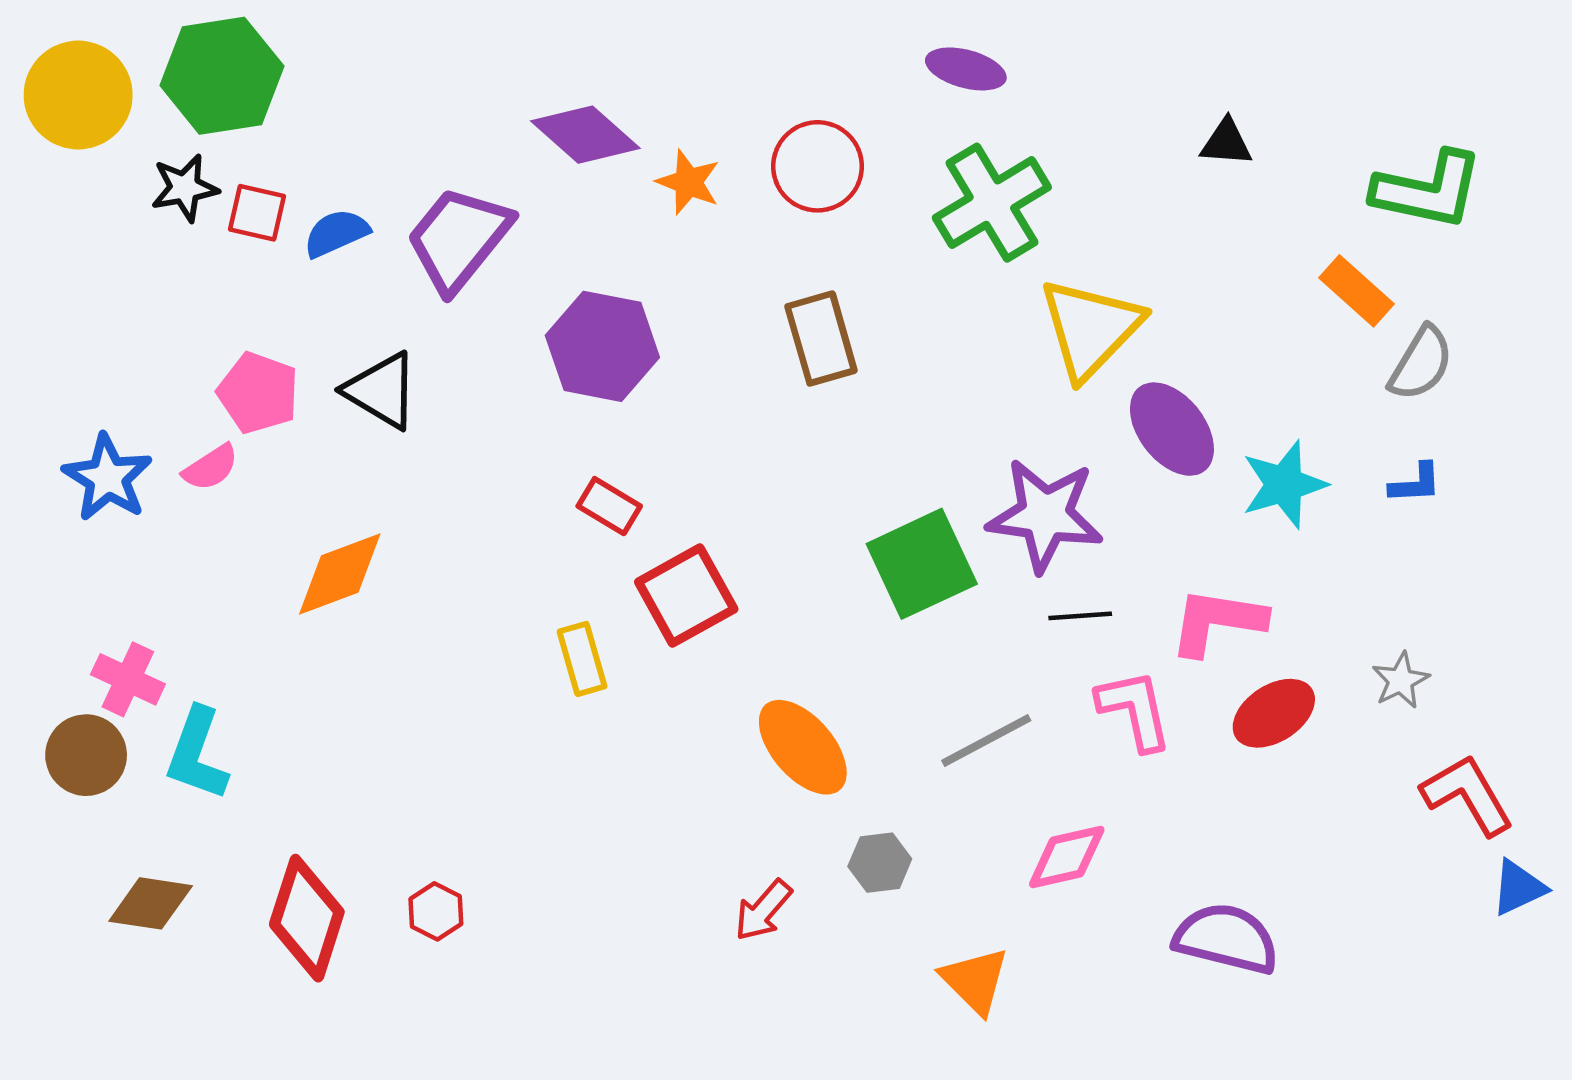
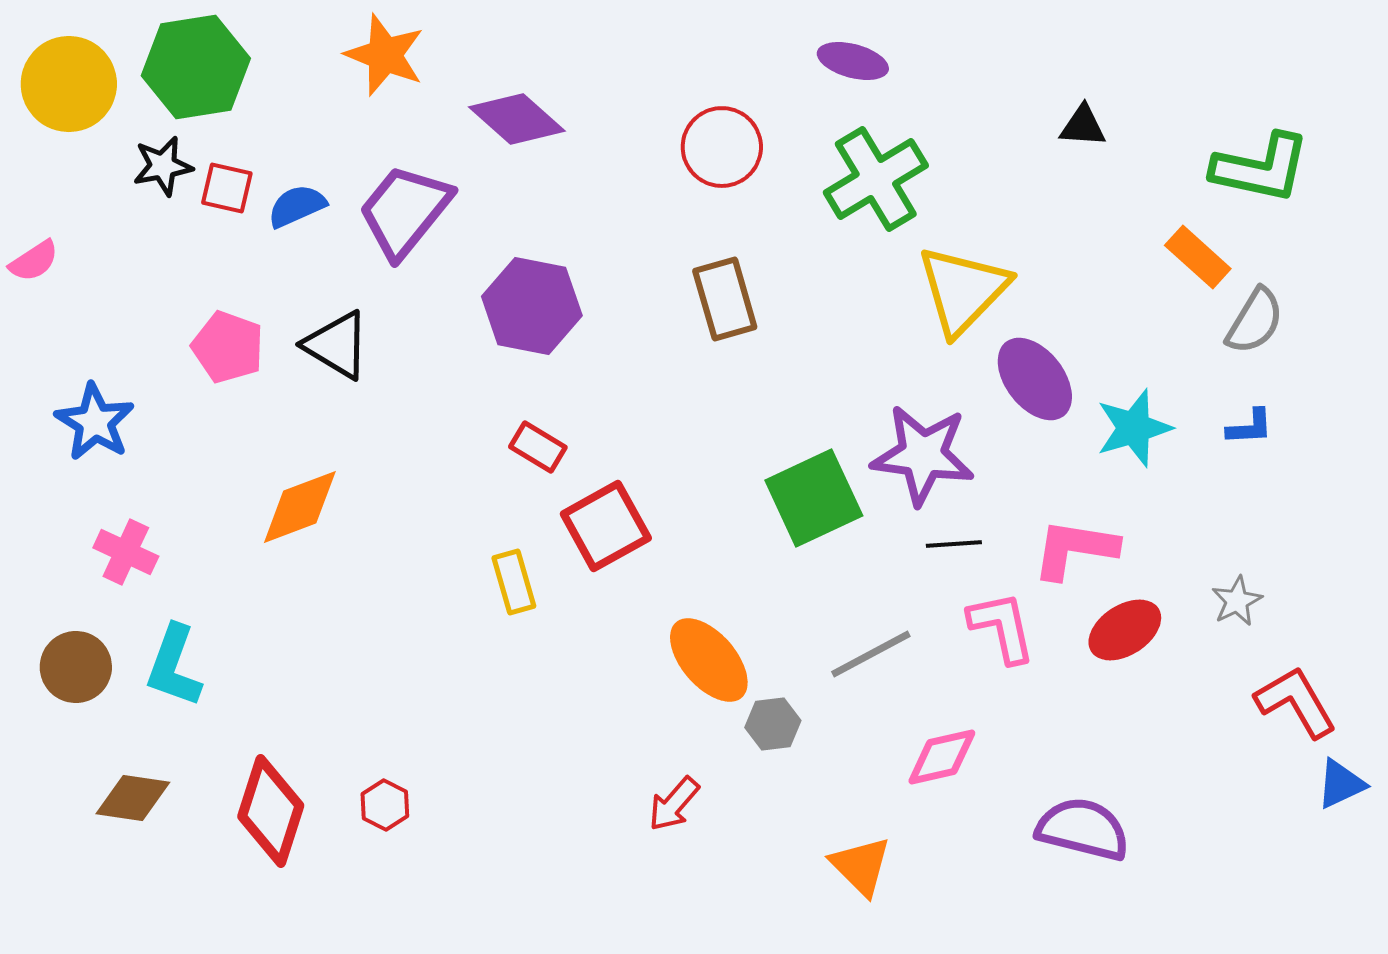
orange star: (688, 182) -> (385, 55), moved, size x1.4
pink semicircle: (211, 468) -> (34, 261), moved
pink cross: (128, 679) -> (126, 552), moved
gray hexagon: (880, 863) -> (773, 724), moved

